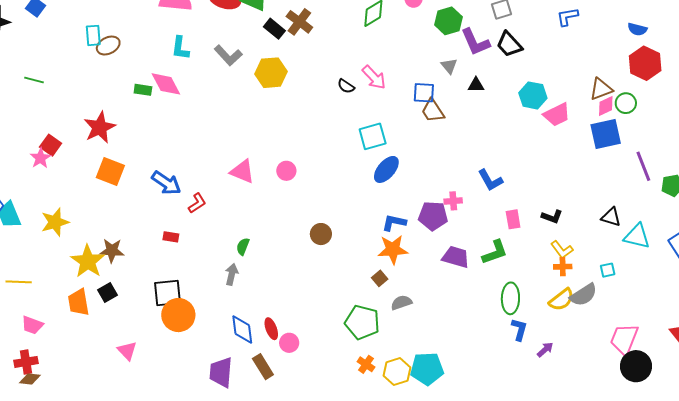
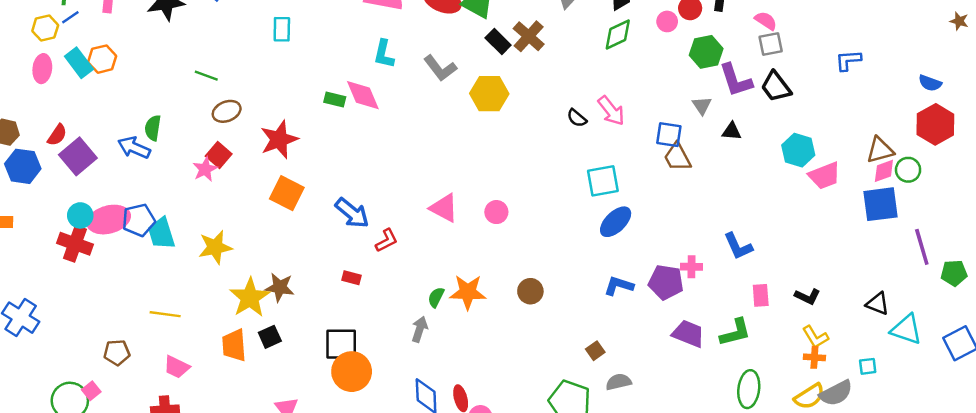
brown ellipse: (108, 46) -> (227, 111), moved
orange star: (393, 250) -> (468, 292), moved

